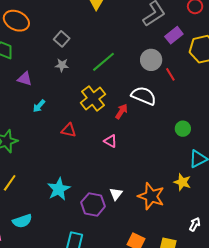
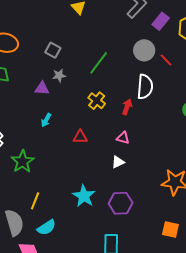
purple triangle: (25, 79) -> (42, 88), moved
white semicircle: (144, 96) -> (145, 87), turned 85
yellow cross: (93, 98) -> (97, 101), size x0.7
white triangle: (116, 194) -> (118, 162), moved, turned 40
cyan semicircle: (22, 221) -> (46, 227), moved

